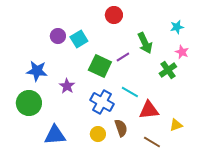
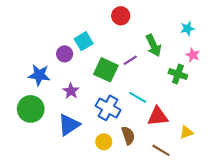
purple circle: (58, 36) -> (65, 54), moved
green cross: (168, 70) -> (178, 74), turned -36
blue triangle: (55, 135) -> (69, 125), moved, turned -30

